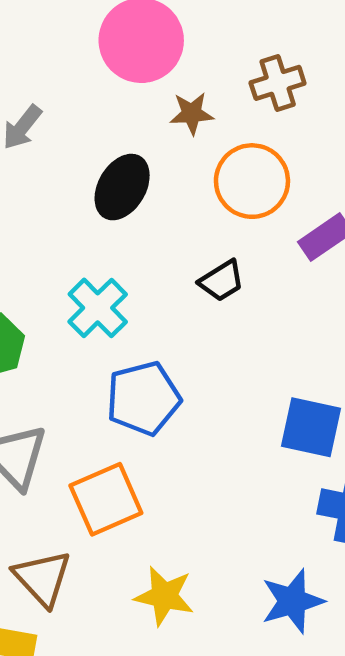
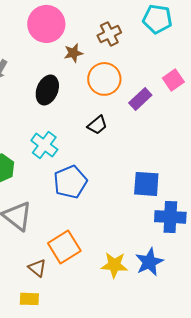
orange square: (106, 499) -> (64, 247), moved
brown triangle: (42, 578) -> (37, 268), size x0.7
yellow star: (164, 596) -> (114, 265), moved

